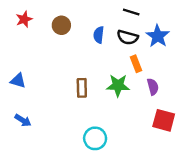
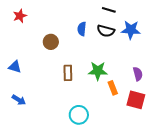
brown circle: (61, 25) -> (51, 42), moved
blue star: (158, 36) -> (131, 30), turned -30
orange rectangle: (136, 64) -> (113, 88), moved
purple semicircle: (153, 87) -> (138, 74), moved

